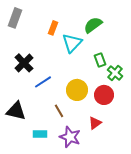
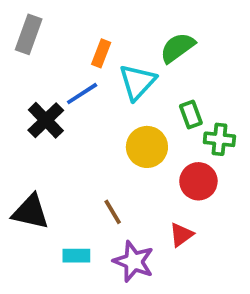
green cross: (115, 73) -> (219, 139), turned -35
blue line: (43, 82) -> (82, 94), moved
yellow circle: (77, 90) -> (147, 147), moved

